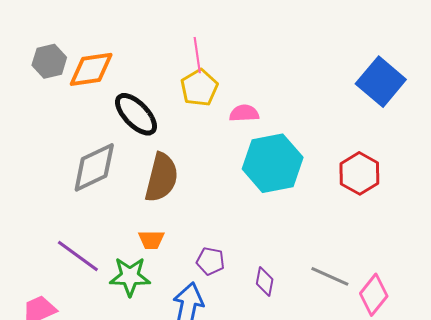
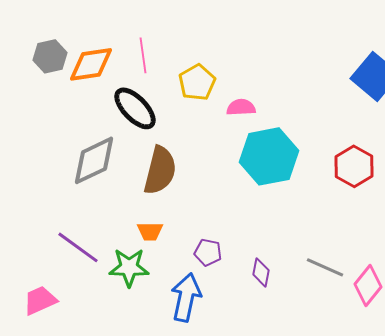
pink line: (197, 55) -> (143, 55), moved

